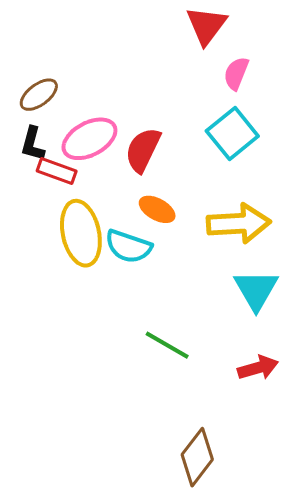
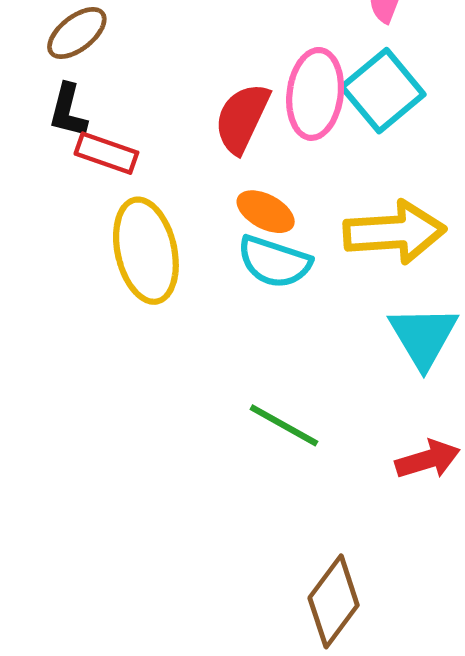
pink ellipse: (89, 139) -> (315, 94), moved, turned -54
cyan semicircle: (128, 246) -> (274, 262), moved

